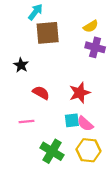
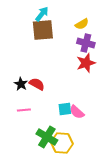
cyan arrow: (35, 12) -> (42, 14), moved
black star: (21, 65) -> (21, 84), moved
red star: (80, 93) -> (86, 63), moved
yellow hexagon: (88, 150) -> (62, 143), moved

